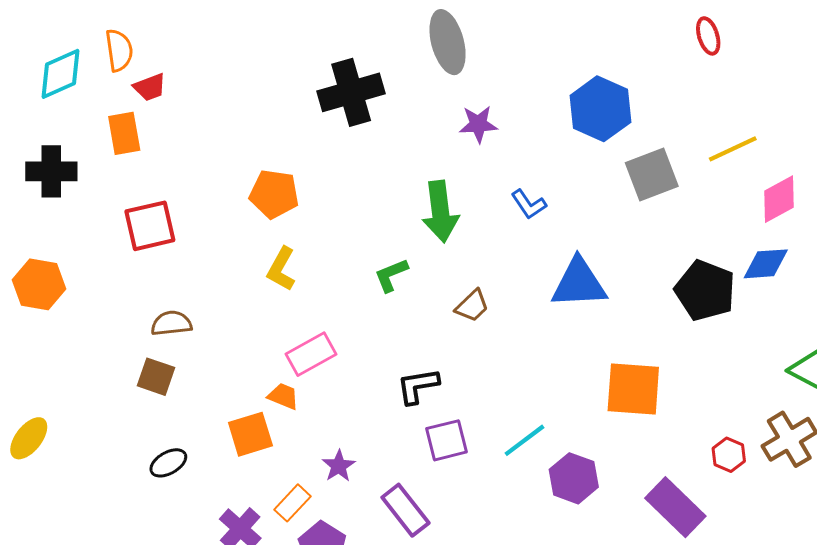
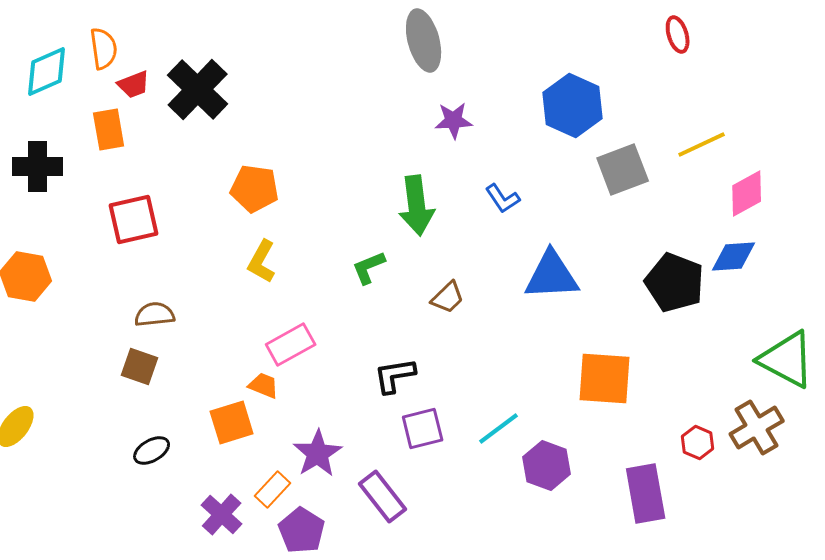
black cross: (351, 92) -> (198, 90), moved, turned -30
purple star: (339, 466) -> (318, 454), size x1.5
purple rectangle: (675, 507) -> (646, 494), turned 36

